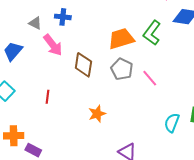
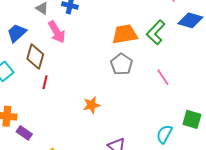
brown diamond: (83, 65) -> (35, 56), moved
pink line: (150, 78) -> (163, 77), moved
cyan semicircle: (172, 123) -> (164, 134), moved

